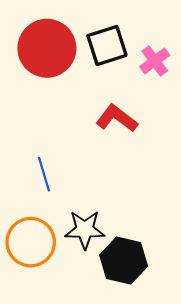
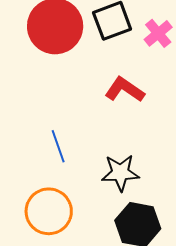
black star: (85, 230) -> (120, 173), moved

